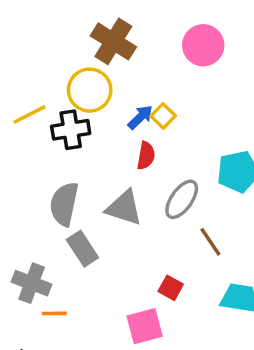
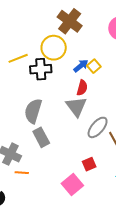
gray ellipse: (182, 199) -> (98, 127), moved
gray triangle: (124, 208) -> (76, 107), moved, turned 30
red square: (171, 288) -> (89, 164), turned 32
pink square: (145, 326) -> (72, 184), turned -30

